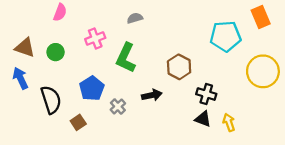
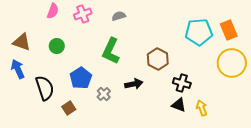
orange rectangle: (261, 17) -> (229, 30), moved
pink cross: (95, 39) -> (83, 14), moved
green circle: (56, 52) -> (57, 46), moved

